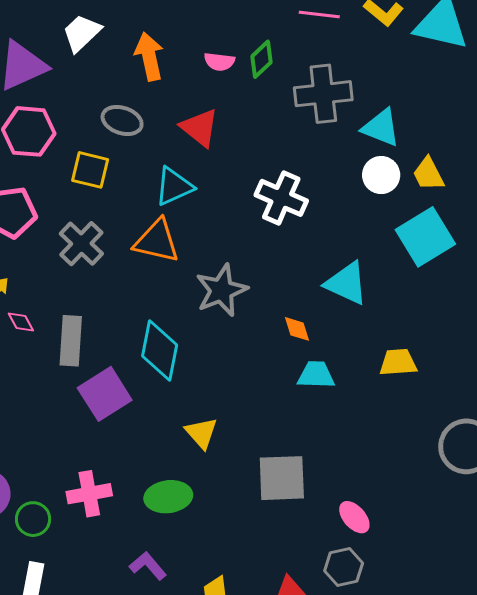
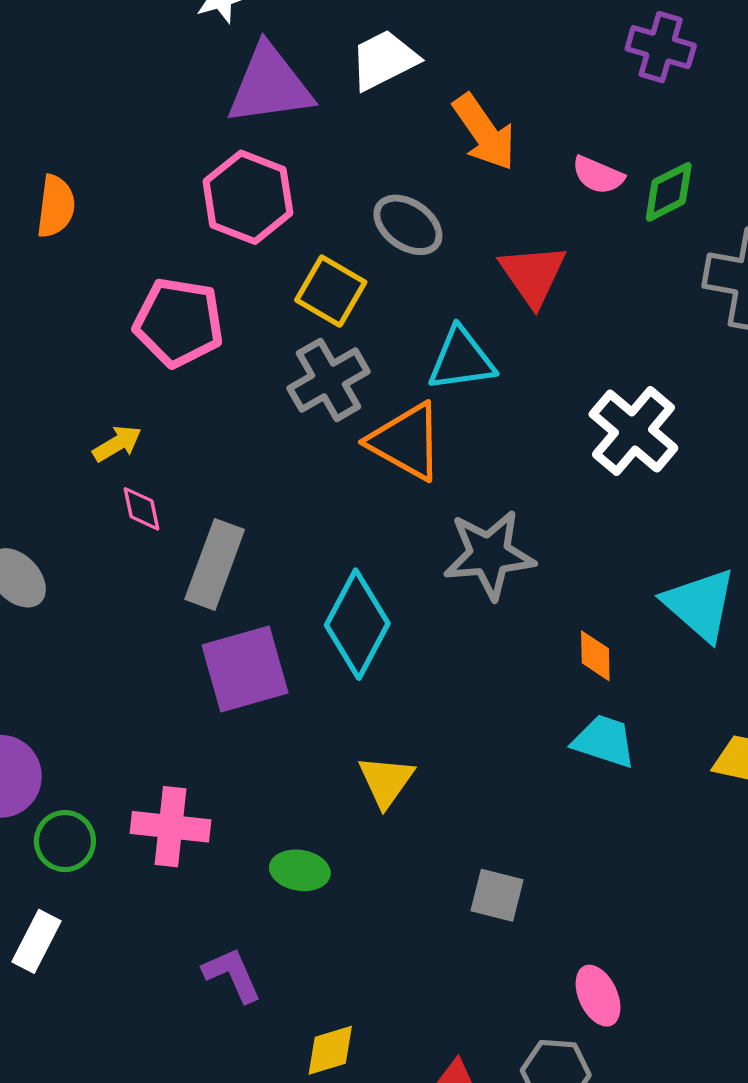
orange arrow: (149, 57) -> (484, 132), turned 141
gray cross: (81, 244) -> (329, 380), moved
gray square: (282, 478) -> (497, 895), size x0.6
green ellipse: (168, 497) -> (300, 870), size x0.7

